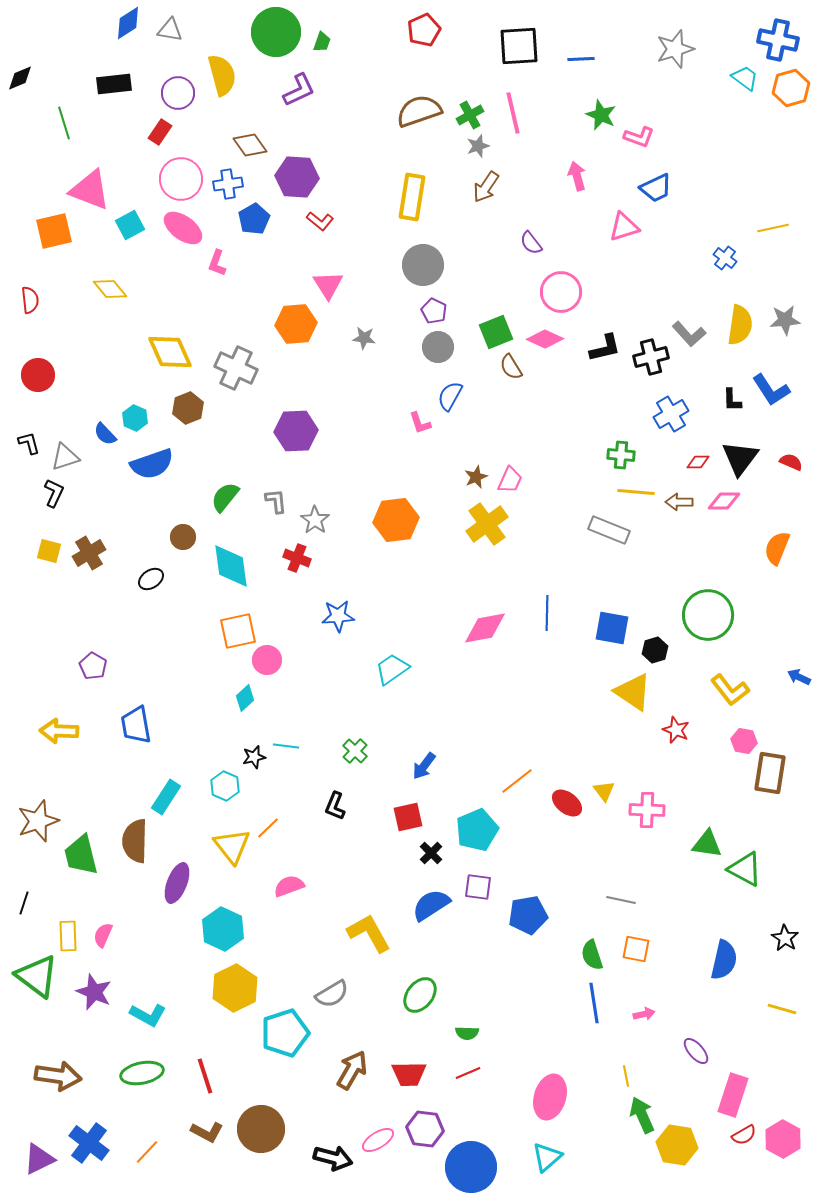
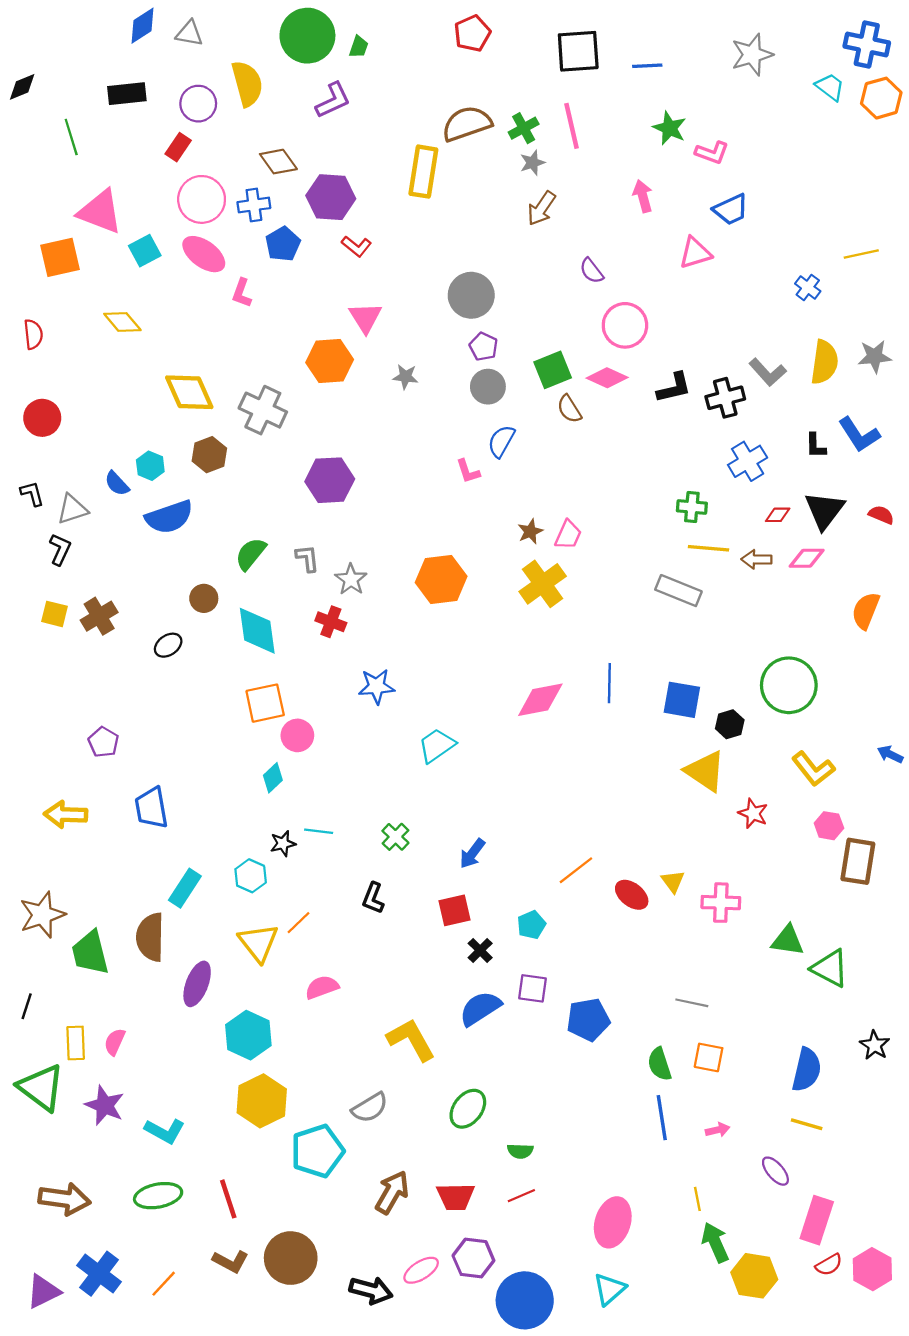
yellow rectangle: (412, 197) -> (423, 172), moved
cyan pentagon: (477, 830) -> (531, 925), size x0.6
yellow line: (782, 1009) -> (807, 1124), moved

